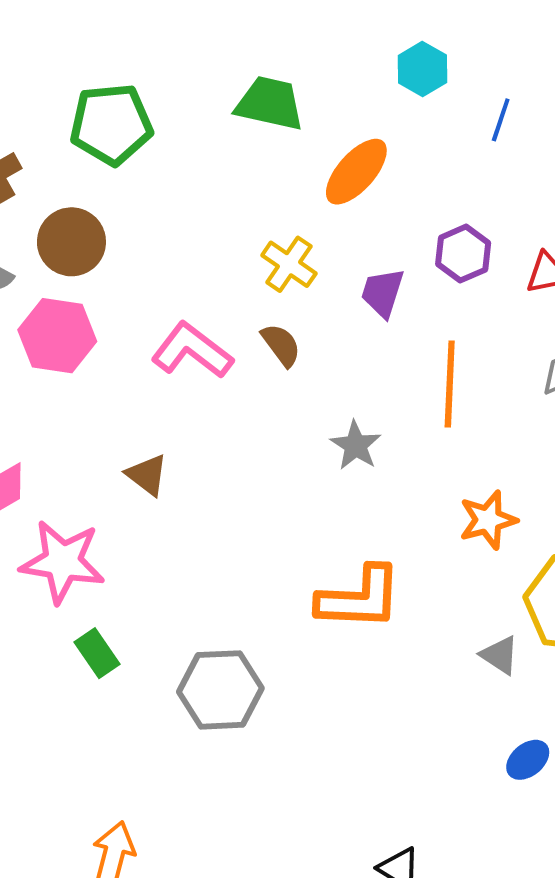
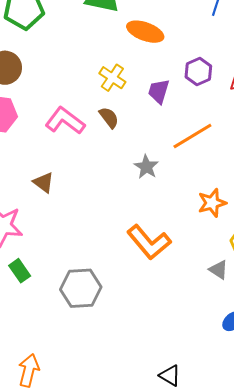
orange ellipse: (356, 172) -> (145, 32), turned 69
orange line: (450, 384) -> (192, 136), turned 57
orange L-shape: (359, 598) -> (149, 242), turned 48

